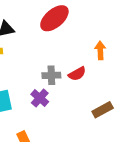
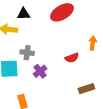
gray cross: (51, 75) -> (27, 53), moved

